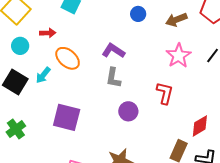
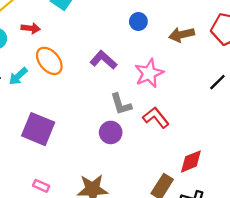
pink star: (179, 56) -> (149, 73), moved
gray L-shape: (113, 78) -> (121, 104), moved, turned -35
red L-shape: (165, 93) -> (156, 118), turned -60

